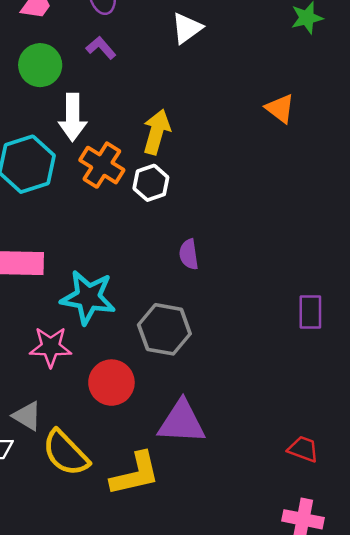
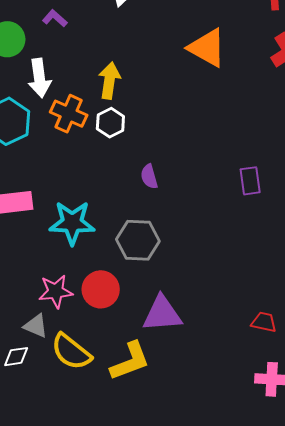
orange triangle: (280, 108) -> (207, 48), size x1.6
purple rectangle: (310, 312) -> (250, 181), moved
pink star: (51, 347) -> (56, 291), moved

